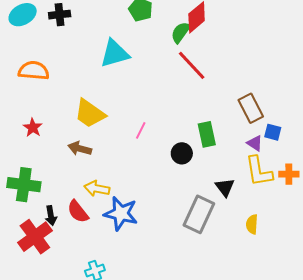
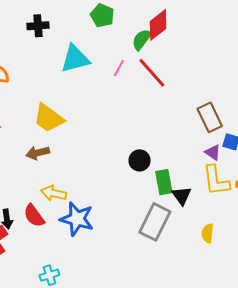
black cross: (60, 15) -> (38, 26), moved
pink line: (141, 130) -> (119, 68), moved
green rectangle: (207, 134) -> (164, 182), moved
brown arrow: (80, 149) -> (38, 153), turned -30

